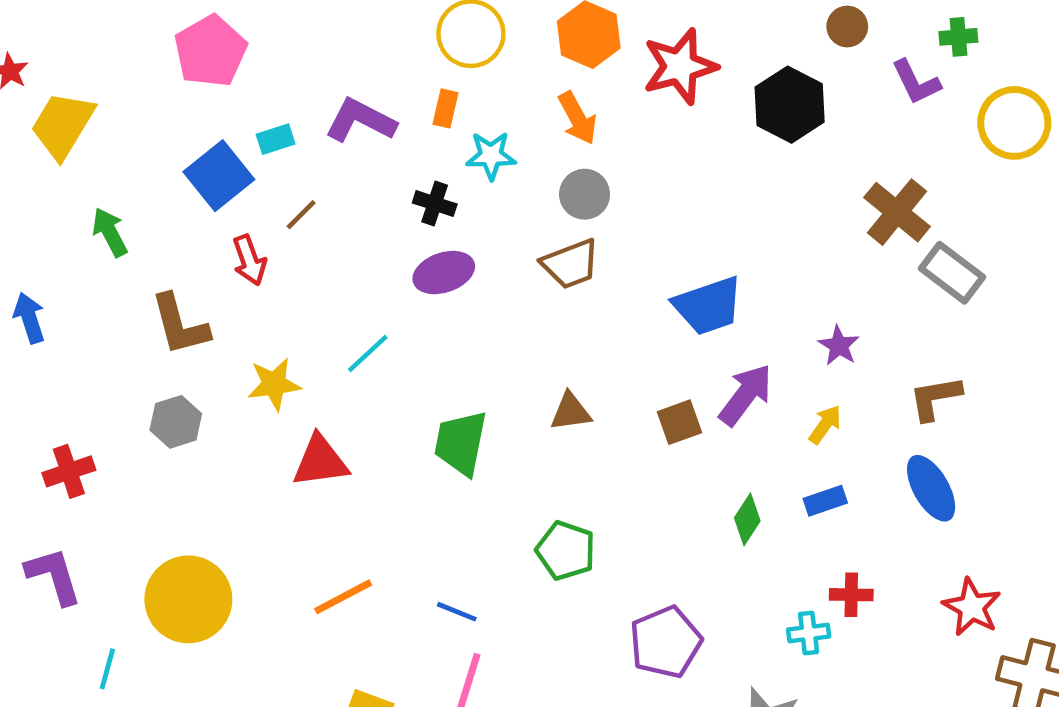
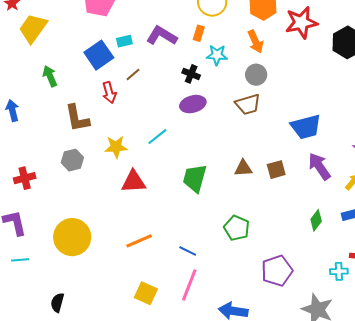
purple arrow: (746, 395) -> (319, 166), turned -76
brown square: (679, 422) -> (276, 170), moved
cyan line: (107, 669) -> (20, 260), moved, turned 66

